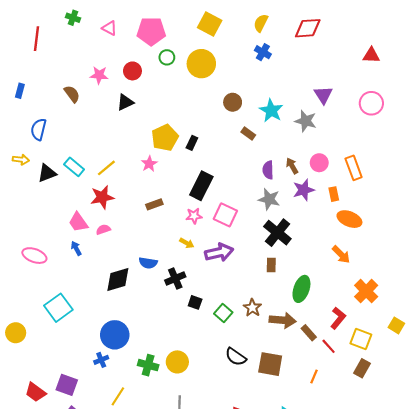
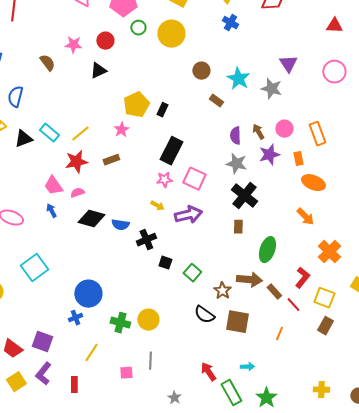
brown rectangle: (154, 204) -> (111, 160), moved
black diamond: (118, 280) -> (91, 219), moved, turned 32
brown star: (252, 308) -> (222, 291), moved

